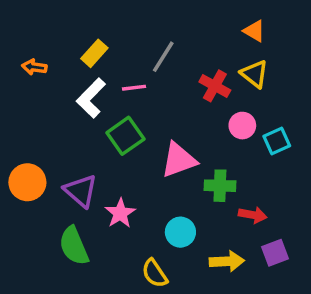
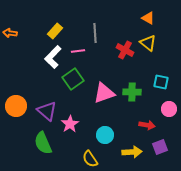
gray line: (163, 57) -> (95, 33), turned -36
orange arrow: (34, 67) -> (10, 33), moved
pink circle: (242, 126) -> (169, 109), moved
cyan square: (277, 141) -> (161, 82), turned 35
green cross: (220, 186) -> (132, 92), moved

